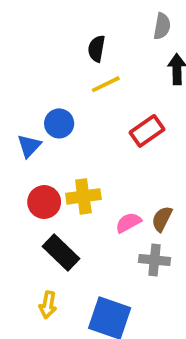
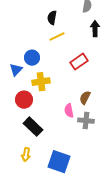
yellow cross: (83, 196) -> (41, 82), moved
brown semicircle: (162, 219) -> (85, 98), moved
pink semicircle: (128, 223) -> (69, 111), turned -72
gray cross: (154, 260) -> (86, 121), moved

